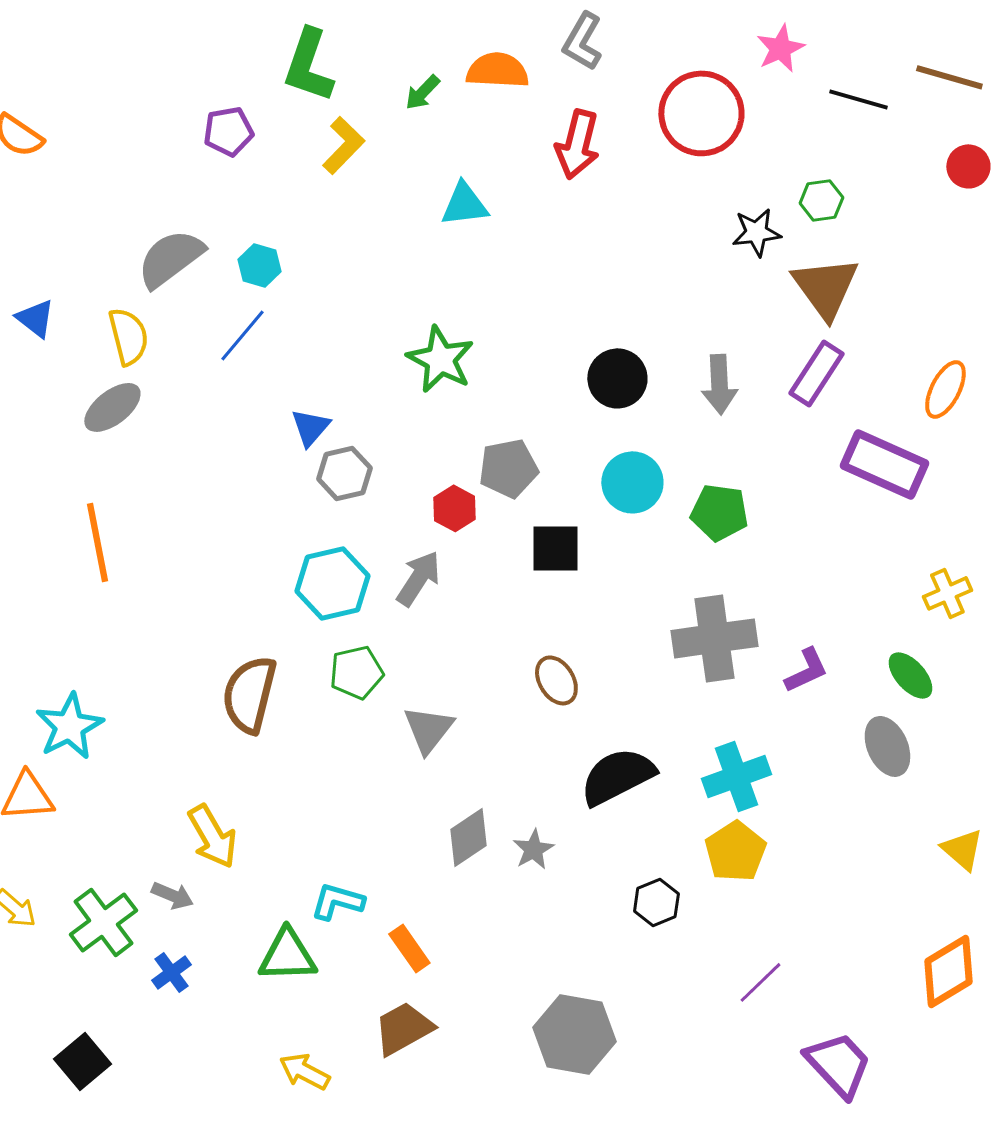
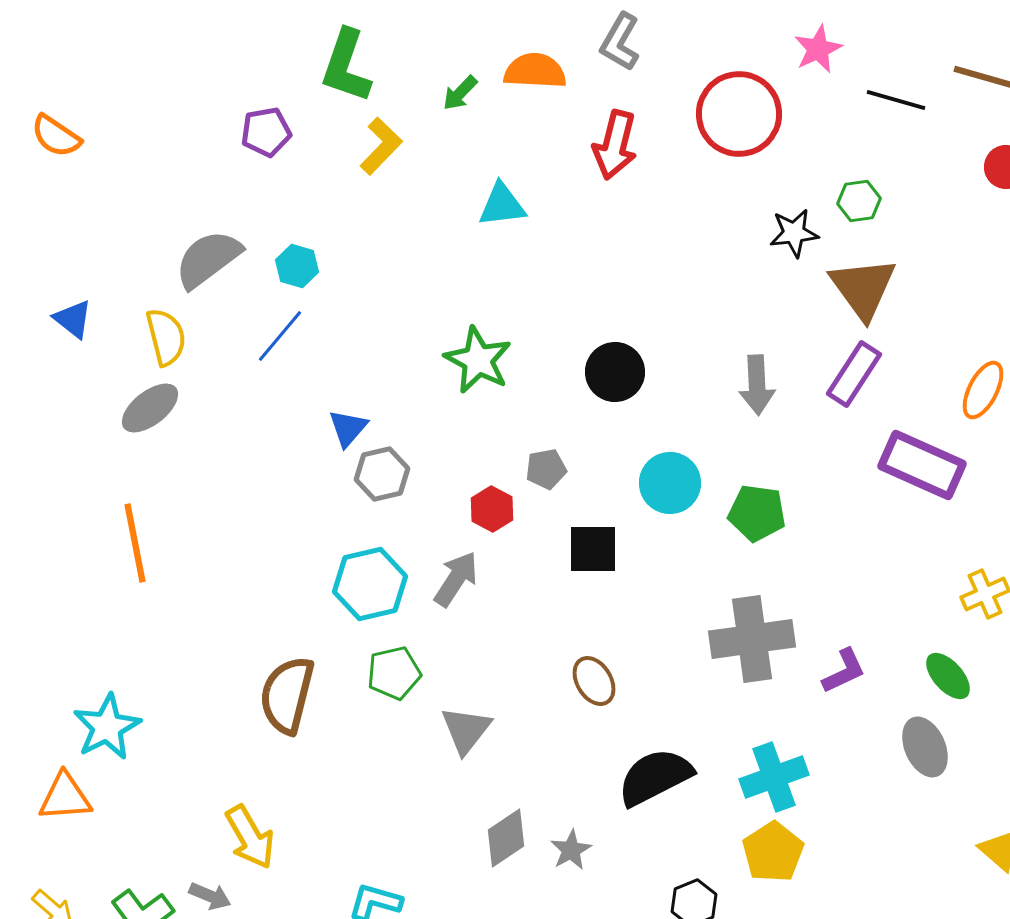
black circle: (617, 378) -> (615, 372), moved
gray pentagon: (508, 468) -> (546, 469), size x0.7

